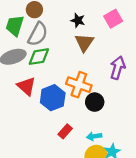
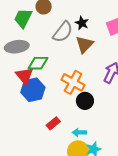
gray semicircle: (38, 34) -> (63, 32), moved
green diamond: (39, 57) -> (38, 63), moved
blue hexagon: (53, 98) -> (33, 90), moved

